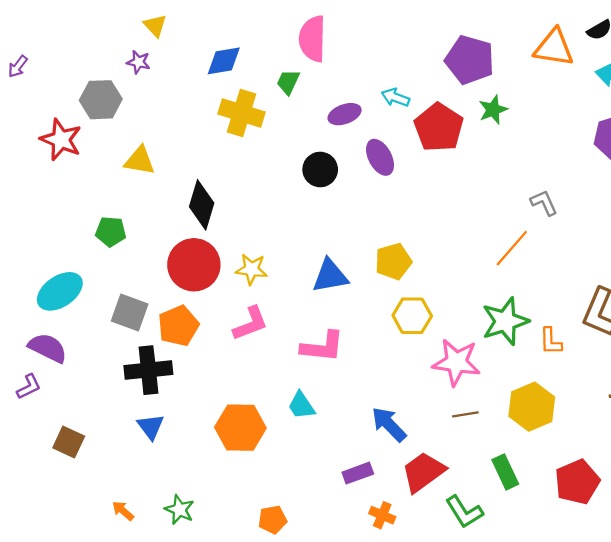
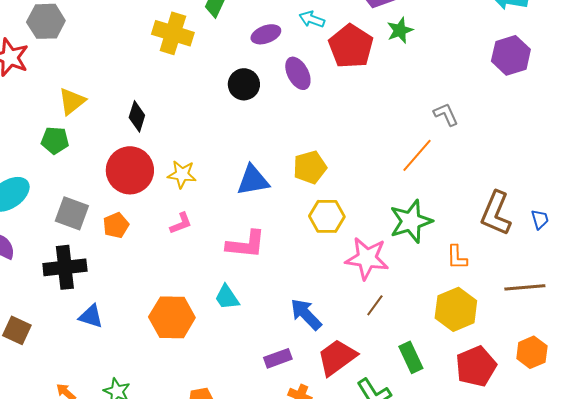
yellow triangle: (140, 161) -> (72, 101), moved, turned -48
black diamond: (202, 205) -> (137, 116), size x0.7
pink L-shape: (250, 324) -> (181, 223), size x0.7
orange pentagon: (178, 326) -> (116, 225), size x0.7
orange L-shape: (551, 341) -> (457, 257), moved
black cross: (148, 370) -> (65, 267), moved
yellow hexagon: (532, 407) -> (456, 309), moved
brown line: (465, 414) -> (375, 305), turned -45
blue triangle: (151, 427) -> (91, 316), turned -36

